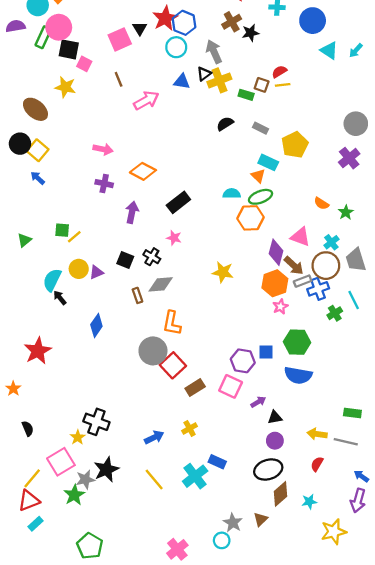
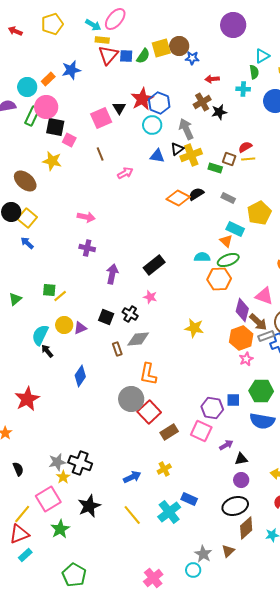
pink arrow: (146, 100) -> (125, 173), size x0.7
orange diamond: (143, 171) -> (178, 198), moved
gray star: (85, 479) -> (57, 462), moved

